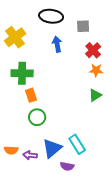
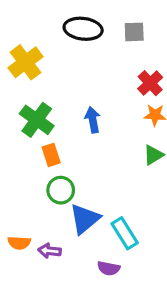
gray square: (83, 26) -> (134, 32), moved
blue arrow: (57, 44) -> (93, 120), moved
green cross: (22, 73) -> (37, 120), turned 35
blue triangle: (52, 148) -> (85, 219), moved

